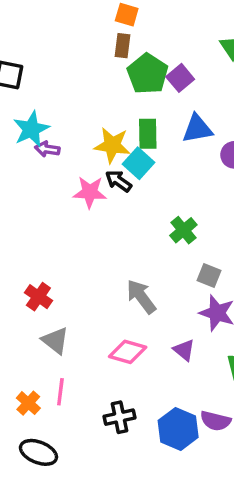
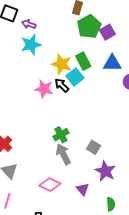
cyan star: (31, 129) -> (31, 45), moved
green rectangle: (148, 134) -> (83, 61), turned -36
purple arrow: (47, 149) -> (29, 24), moved
green cross: (183, 230) -> (61, 135), moved
gray square: (209, 276) -> (93, 147), moved

